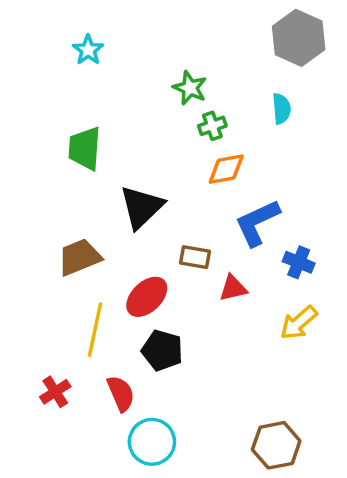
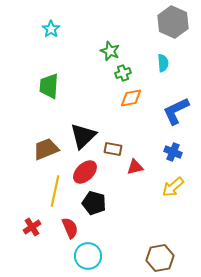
black triangle: (142, 207) -> (83, 136), moved
blue L-shape: (257, 223) -> (176, 111), moved

